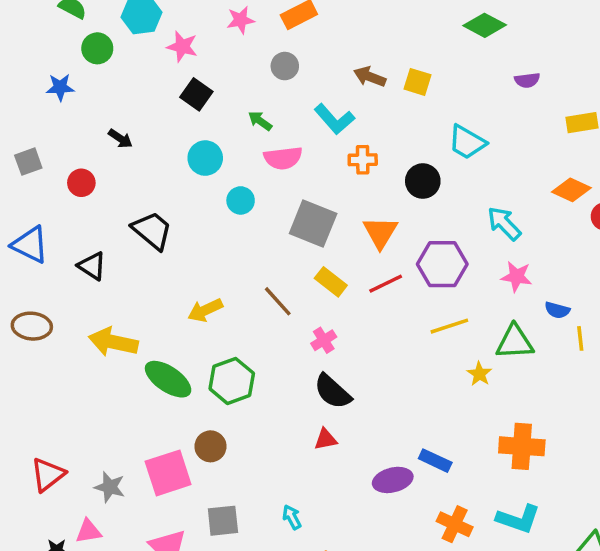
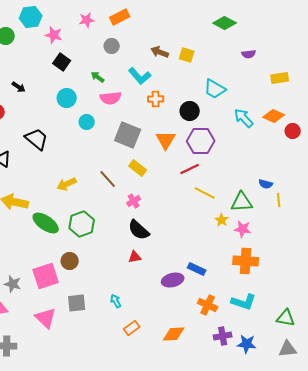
cyan arrow: (504, 223) -> (244, 118), moved
purple hexagon: (442, 264) -> (201, 141), moved
pink star: (517, 277) -> (243, 229), moved
red line: (386, 284) -> (190, 169), moved
yellow line: (449, 326) -> (205, 193), turned 45

